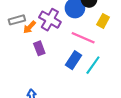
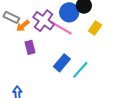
gray rectangle: (17, 20) -> (11, 17), turned 35
pink line: (83, 38) -> (61, 28), moved

